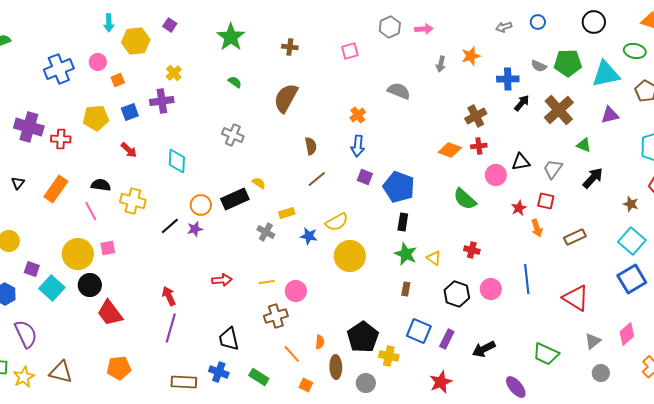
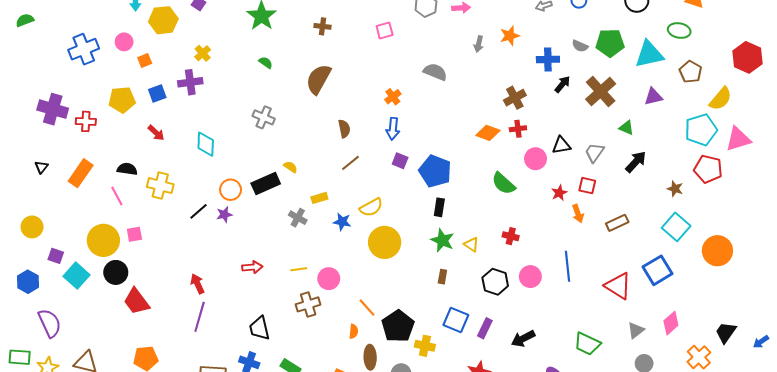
blue square: (632, 279) -> (657, 270), moved
orange line: (292, 354) -> (367, 308), moved

